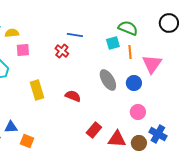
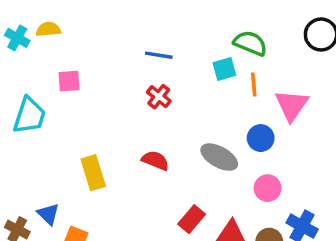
yellow semicircle: (12, 33) -> (48, 29), moved
red cross: (62, 51) -> (159, 97), moved
gray ellipse: (108, 80) -> (219, 157), moved, turned -30
yellow rectangle: (37, 90) -> (93, 173), moved
blue triangle: (11, 127) -> (48, 214), turned 48

